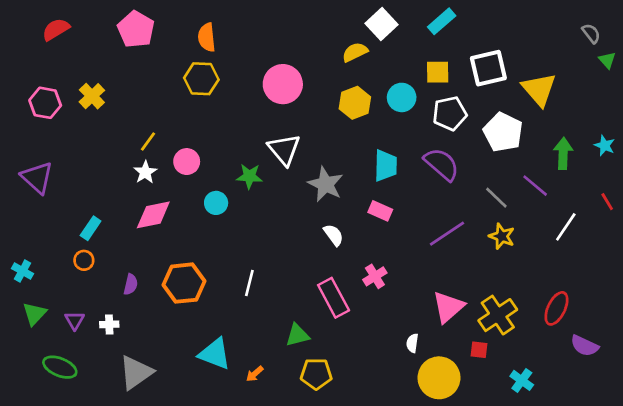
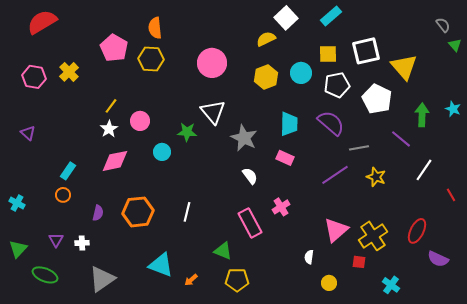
red semicircle: (56, 29) -> (42, 22), size x1.4
pink pentagon: (136, 29) -> (114, 48), moved
purple triangle: (37, 178) -> (28, 133), size x0.6
gray line: (496, 198) -> (359, 148), moved, turned -54
red line: (607, 202) -> (451, 195), moved
green triangle: (34, 314) -> (18, 249), moved
green triangle: (297, 335) -> (223, 251), turned 36
yellow circle: (439, 378) -> (329, 283), size x0.5

